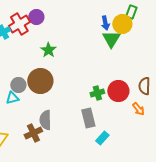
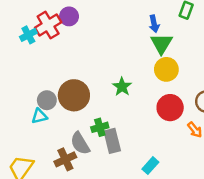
yellow circle: (122, 24) -> (166, 69), moved
green star: (48, 50) -> (122, 87), moved
green cross: (97, 93) -> (100, 127), moved
gray rectangle: (88, 118) -> (112, 141), moved
gray semicircle: (45, 120) -> (80, 143), turned -30

